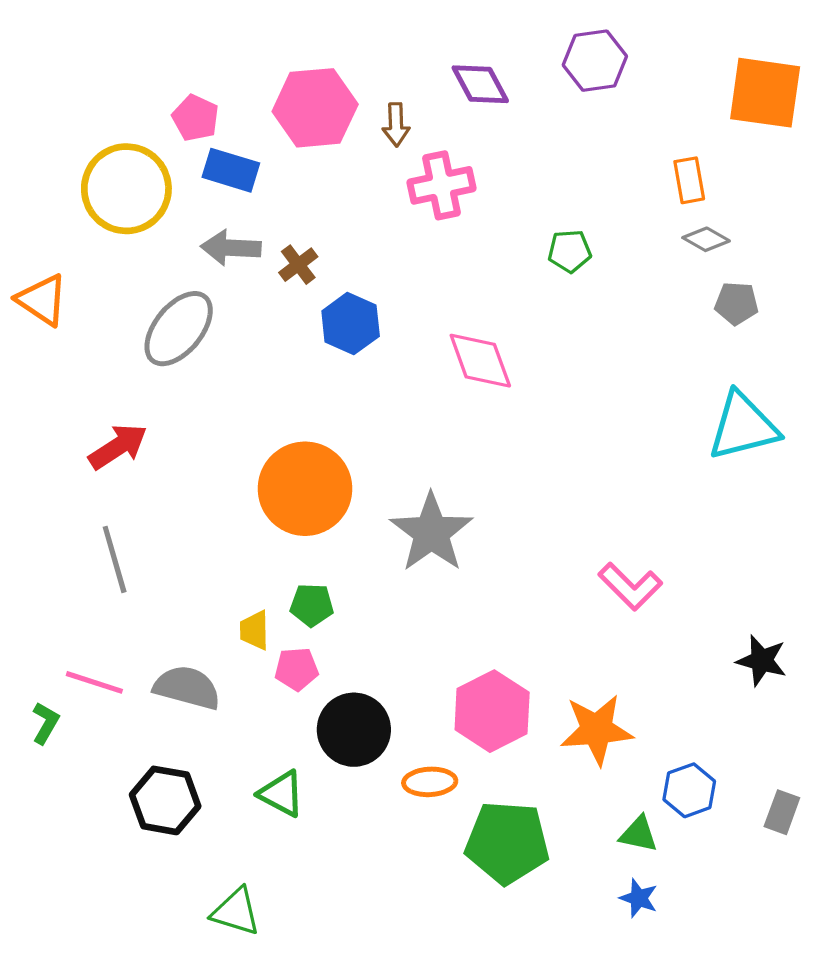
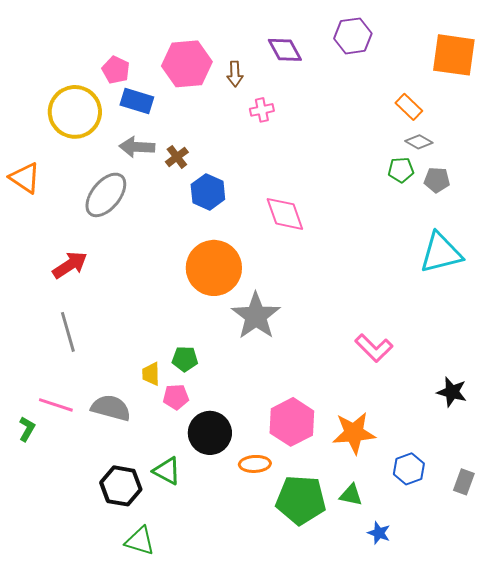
orange rectangle: (689, 180) -> (409, 107), turned -36
pink cross: (441, 185) -> (262, 110), size x0.6
green pentagon: (570, 251) -> (401, 170), moved
orange circle: (305, 489) -> (214, 268), moved
black hexagon: (165, 800) -> (121, 486), moved
green triangle: (639, 834) -> (351, 495), moved

